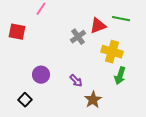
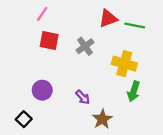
red triangle: (98, 26) -> (108, 18), moved
red square: (17, 32) -> (49, 40), moved

